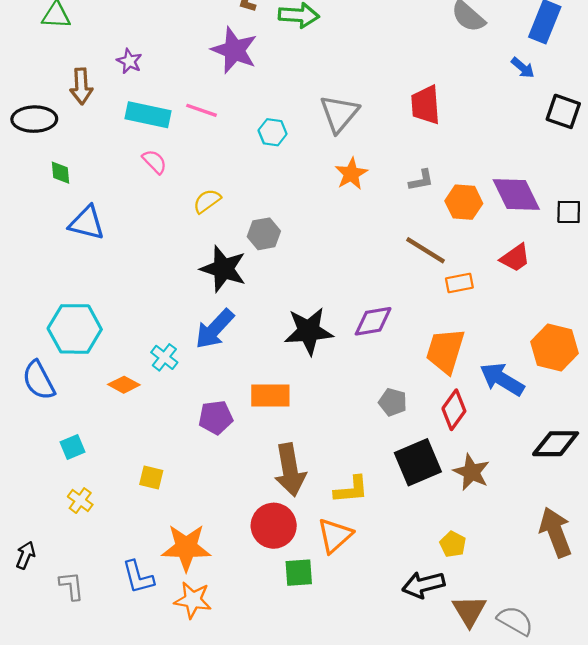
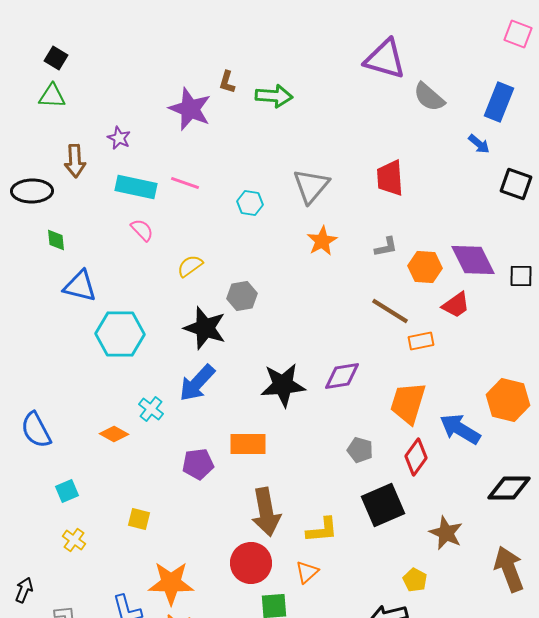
purple star: (234, 50) -> (190, 109), moved
red trapezoid: (515, 258) -> (456, 305), moved
cyan hexagon: (75, 329) -> (120, 334), moved
brown star: (471, 472) -> (446, 533), moved
orange triangle: (335, 535) -> (307, 572), size x0.7

